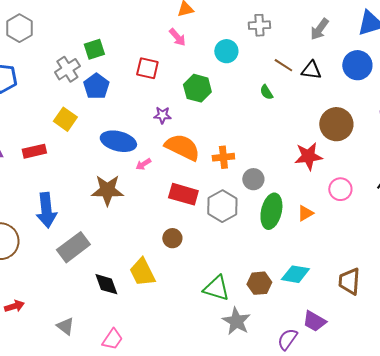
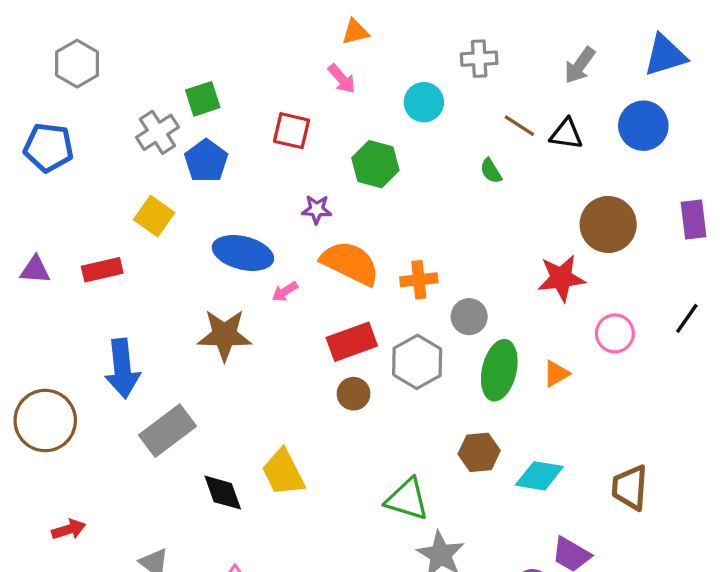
red rectangle: (183, 194) -> (352, 342), turned -36
brown circle: (172, 238) -> (354, 394), moved
brown hexagon: (259, 283) -> (479, 452), moved

